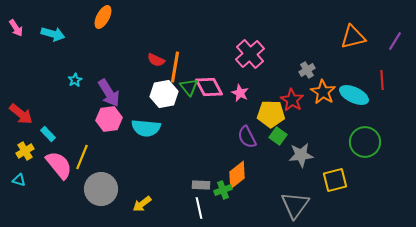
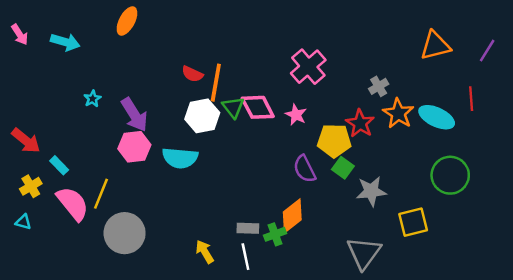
yellow arrow: (142, 204) -> (205, 252), moved, turned 96

